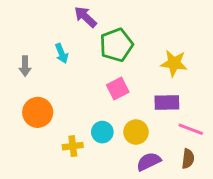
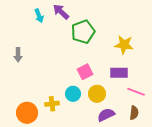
cyan arrow: (62, 53) -> (39, 16), moved
gray arrow: (25, 66) -> (18, 55), moved
pink square: (118, 88) -> (85, 72), moved
orange circle: (38, 112) -> (27, 113), moved

